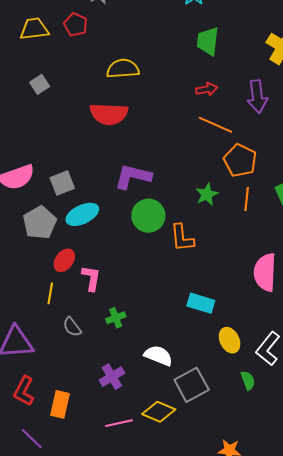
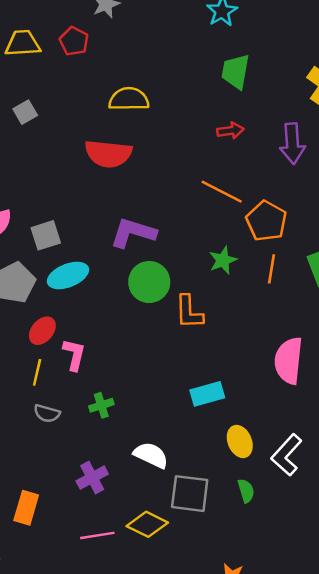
orange line: (215, 125) -> (222, 192), moved
yellow line: (50, 293) -> (37, 372), moved
cyan rectangle: (201, 303) -> (207, 394), turned -36
gray semicircle: (72, 327) -> (47, 413), turned -40
green semicircle: (248, 380) -> (246, 491), moved
gray square: (192, 385) -> (190, 494), turned 32

